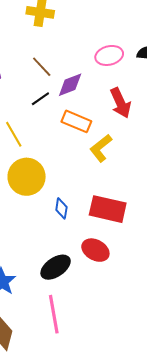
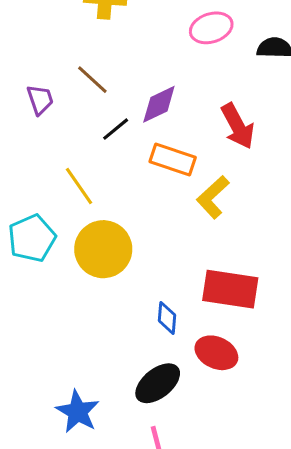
pink ellipse: (109, 55) -> (211, 28), moved
brown line: (42, 67) -> (92, 80), moved
blue diamond: (61, 208) -> (167, 318), moved

